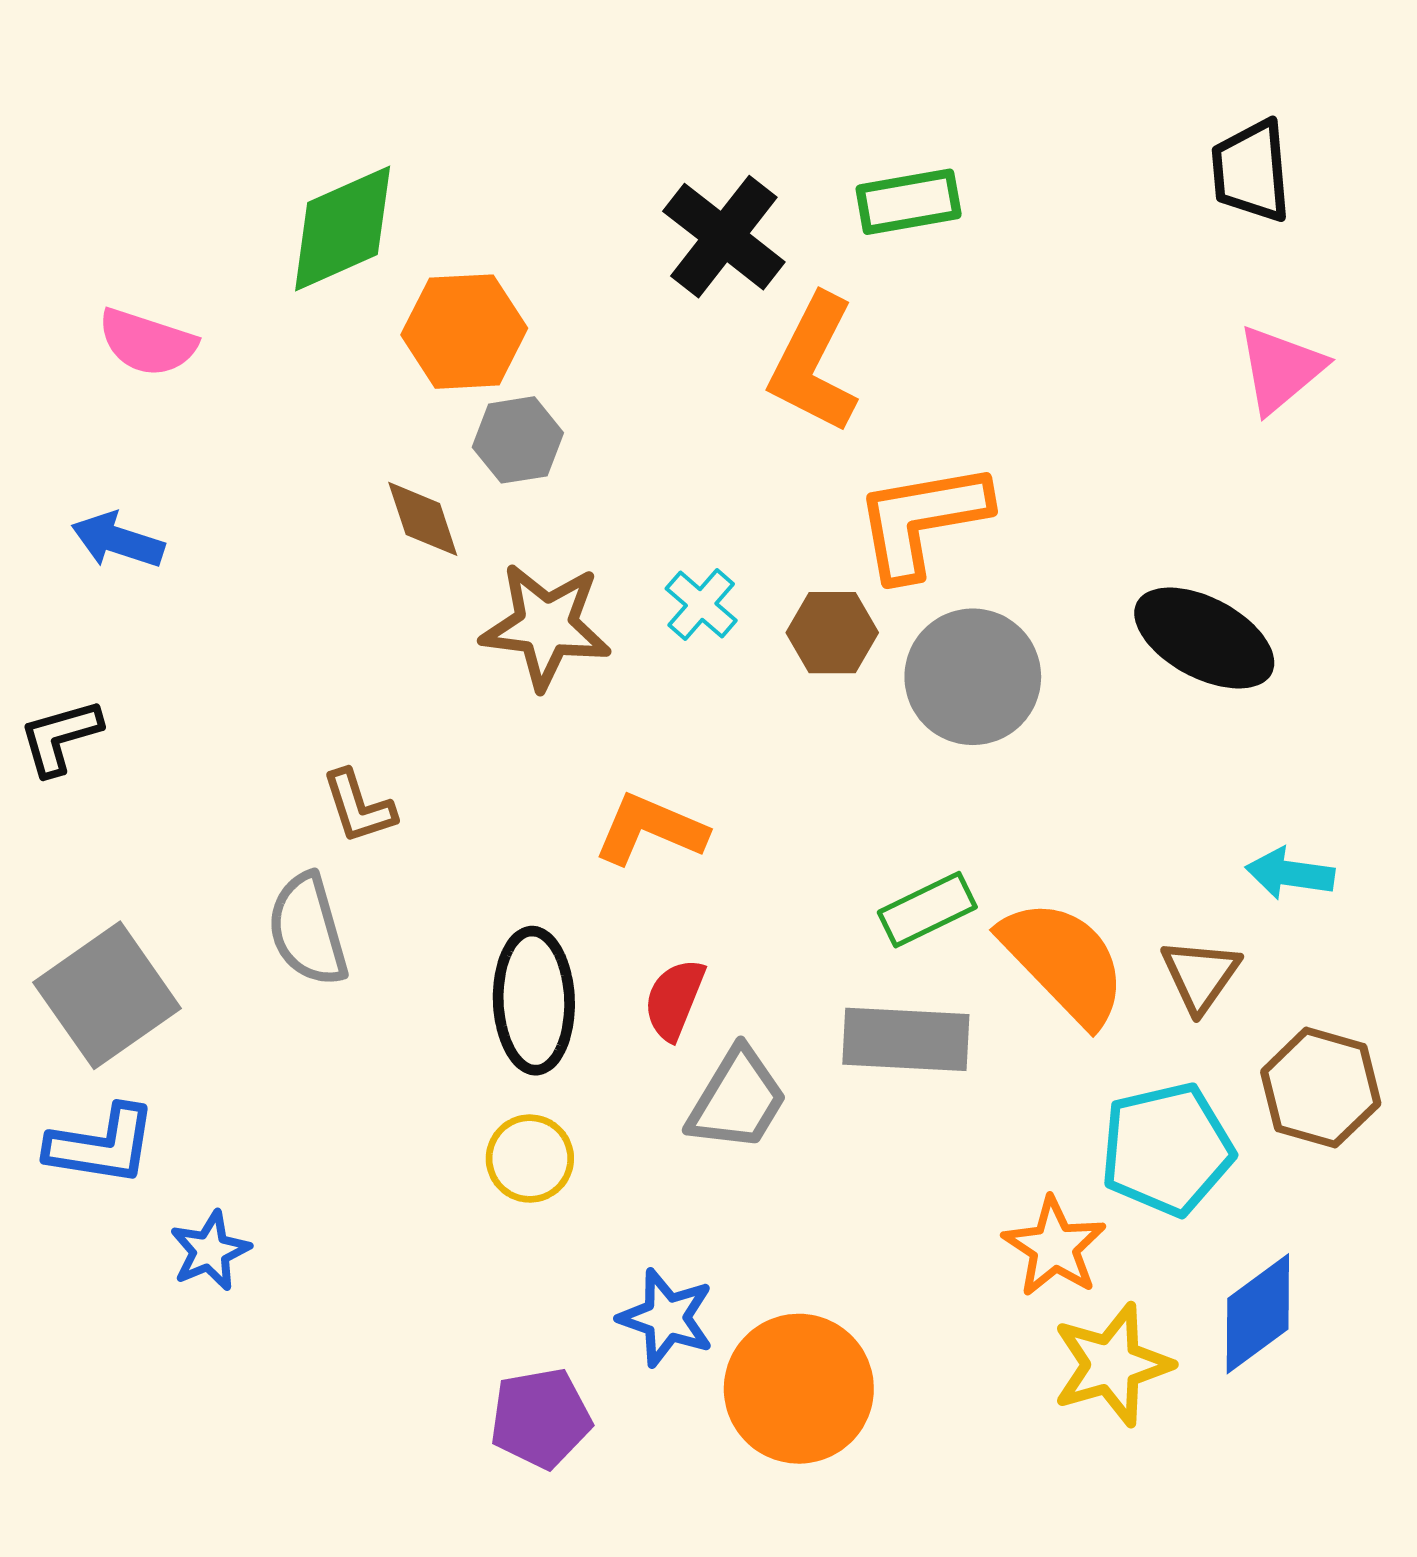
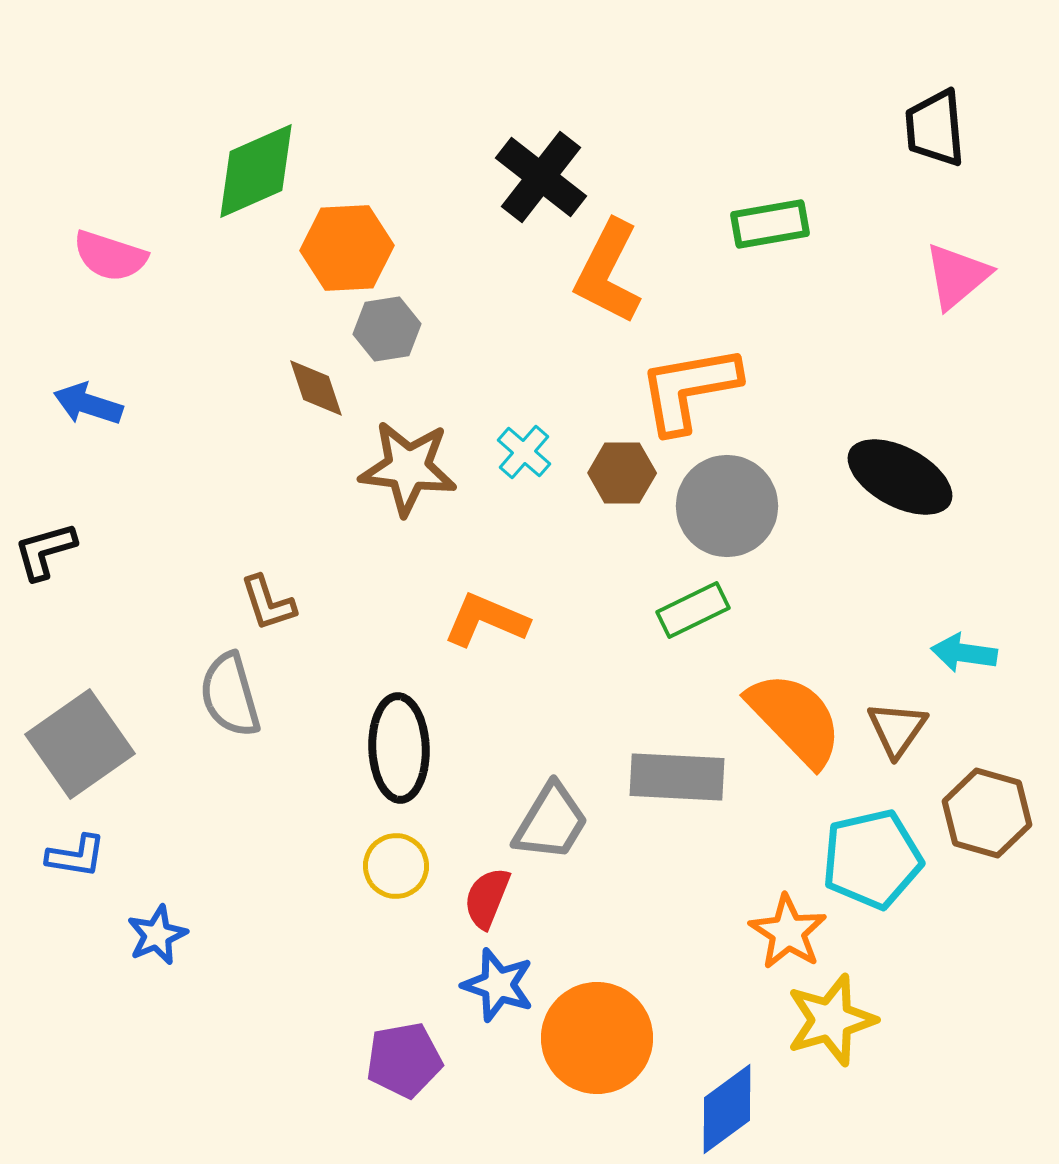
green rectangle: (909, 202) -> (770, 224), moved
green rectangle: (927, 910) -> (693, 610), moved
red semicircle: (674, 999) -> (487, 898), moved
blue L-shape: (102, 1145) -> (76, 856), size x0.7
blue diamond: (1258, 1314) -> (727, 1109), moved

